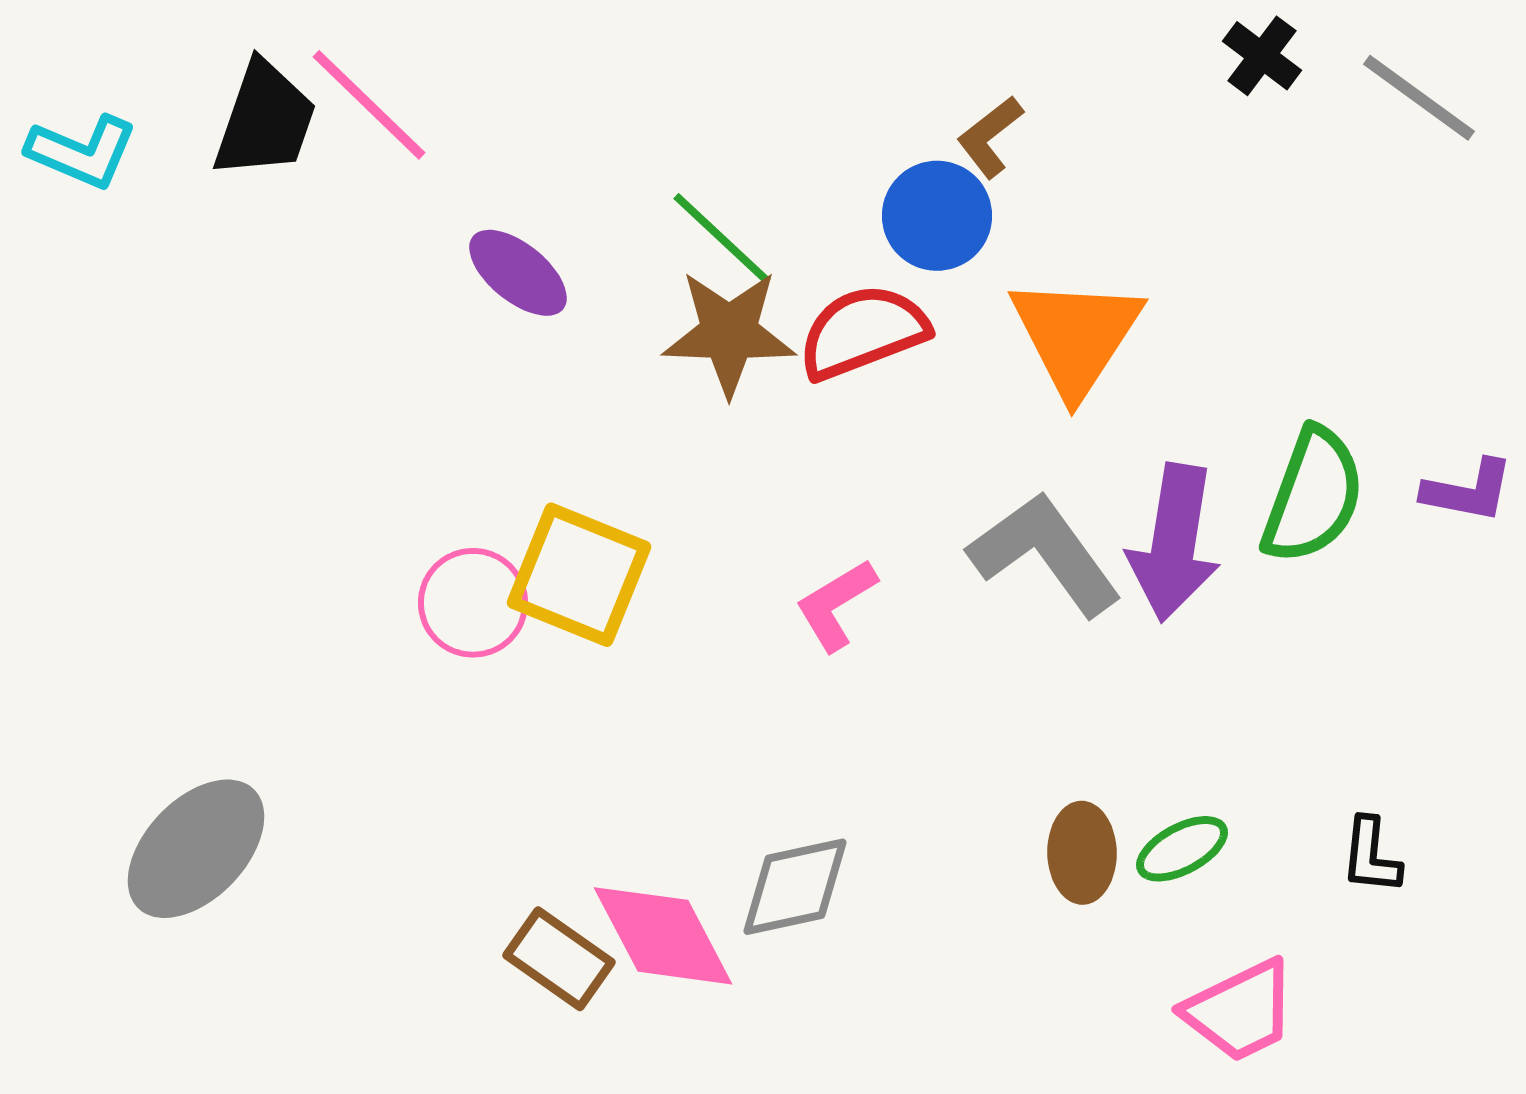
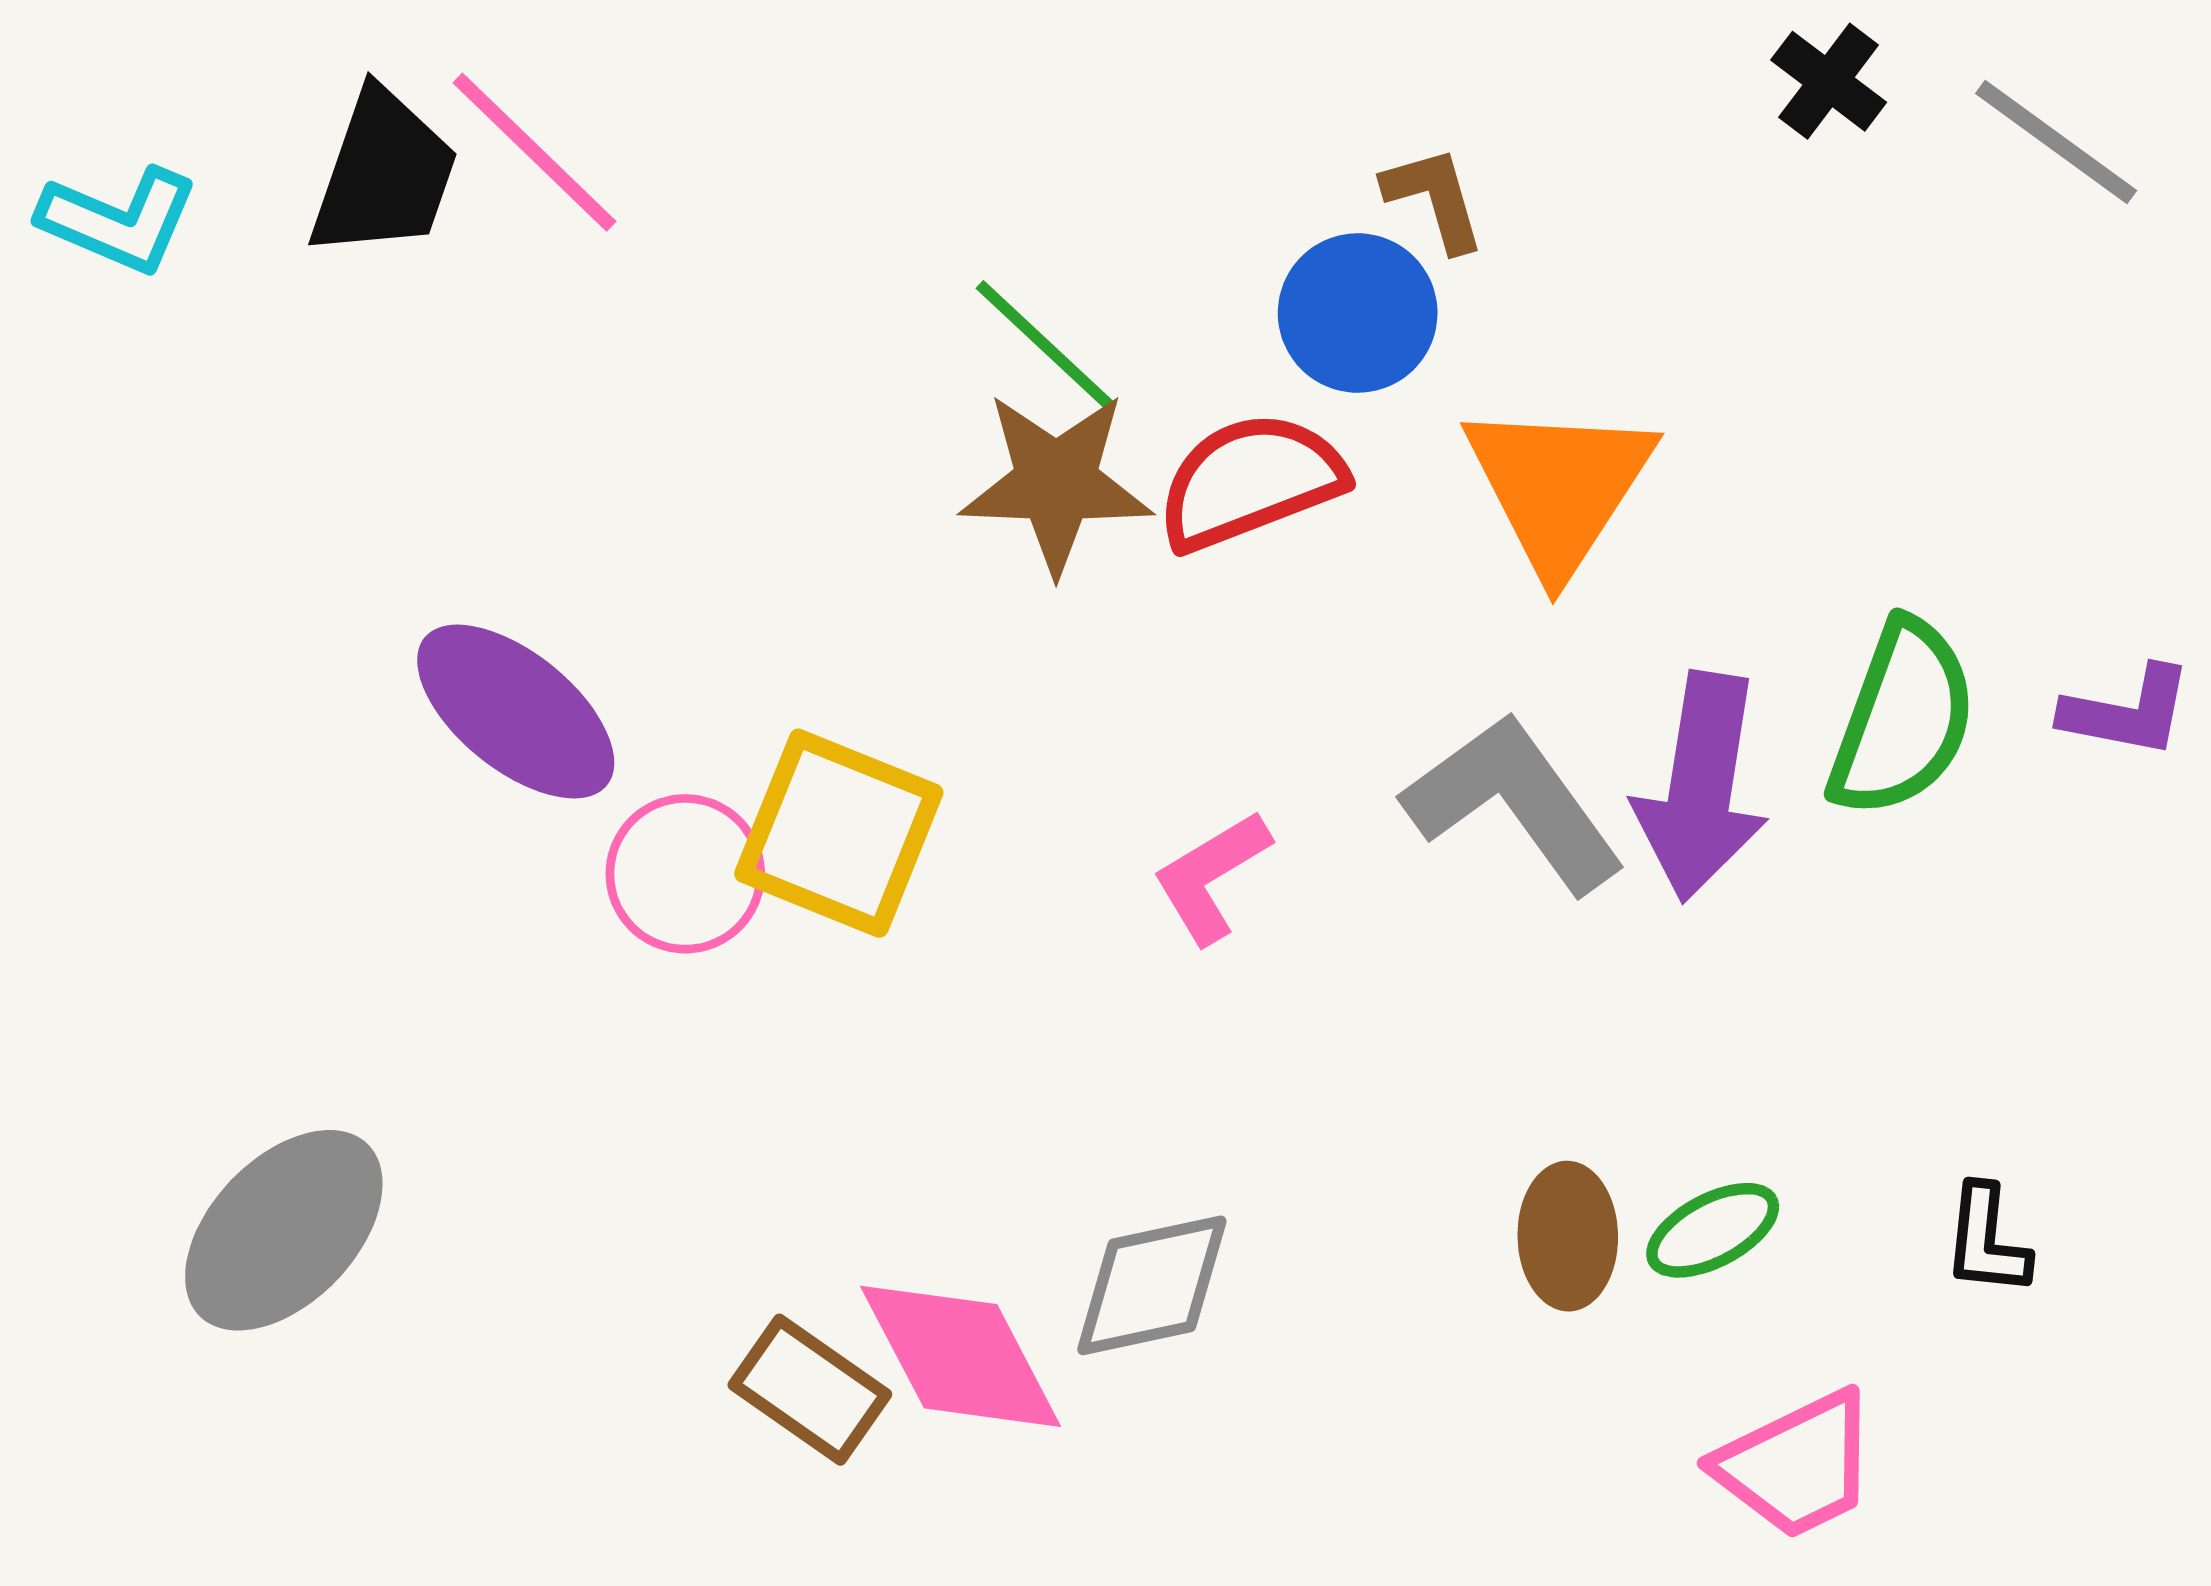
brown L-shape: (990, 137) -> (1434, 199), turned 112
purple ellipse: (518, 273) -> (516, 712), moved, size x1.4

